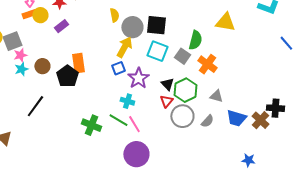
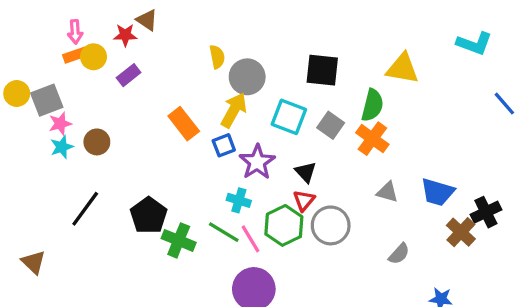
black square: (156, 25) -> (322, 70), moved
green semicircle: (195, 40) -> (372, 105), moved
orange rectangle: (78, 63) -> (184, 124), moved, turned -30
black pentagon: (67, 76) -> (149, 215), moved
green hexagon: (185, 90) -> (284, 225), moved
black cross: (275, 108) -> (486, 212), turned -30
blue trapezoid: (236, 118) -> (438, 192), moved
gray semicircle: (207, 121) -> (399, 254), moved

